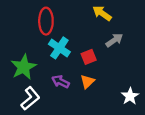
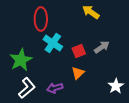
gray arrow: (114, 40) -> (102, 47), moved
purple arrow: (61, 82) -> (55, 88), moved, turned -42

